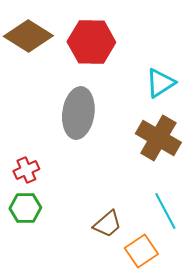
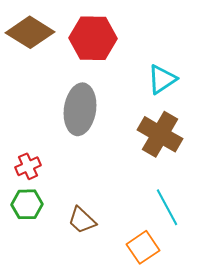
brown trapezoid: (107, 224) -> (82, 220), moved, turned 84

